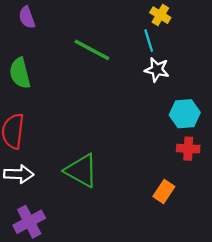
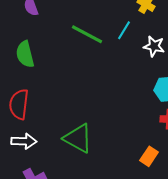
cyan line: (149, 41) -> (124, 30), moved, turned 48
white star: (157, 70) -> (154, 46), moved

